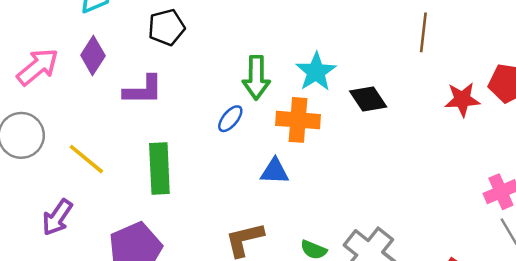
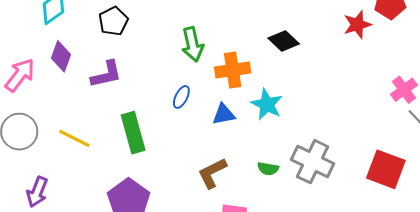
cyan star: (316, 72) -> (267, 104), moved
blue ellipse: (230, 119) -> (181, 97), moved
purple arrow: (57, 217) -> (37, 192), moved

